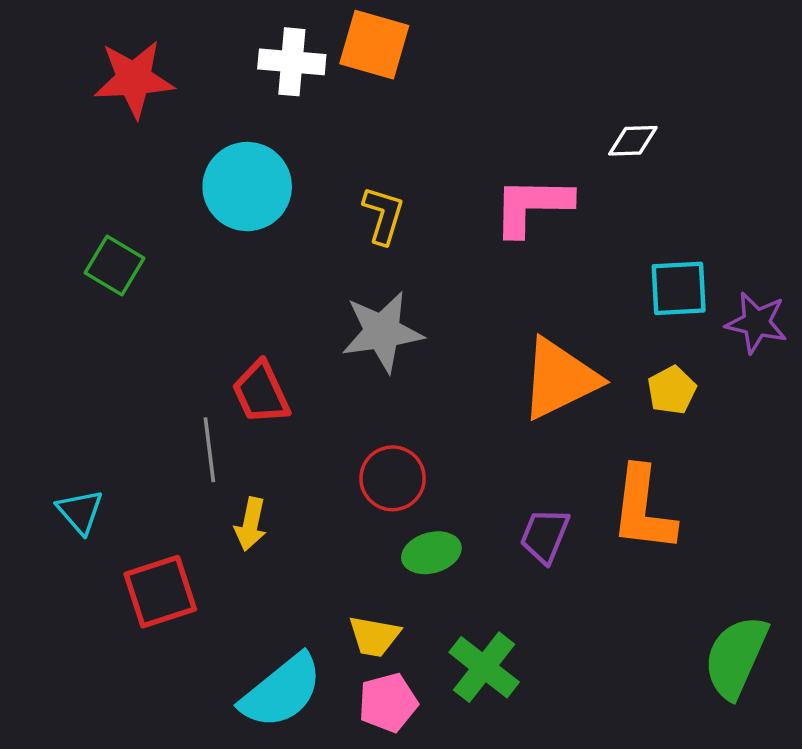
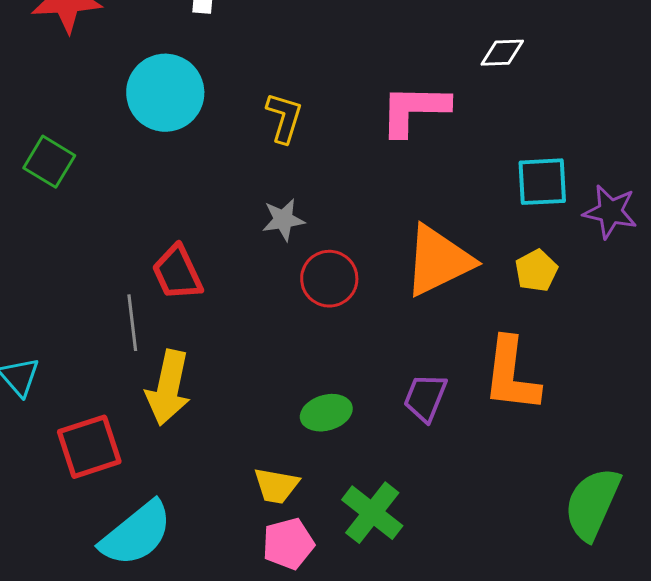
gray star: (382, 332) -> (283, 220), size x0.6
red circle: (393, 478) -> (329, 279), moved
yellow arrow: (251, 524) -> (168, 388), size x1.6
cyan semicircle: (282, 691) -> (136, 534), moved

